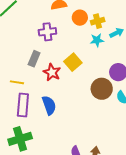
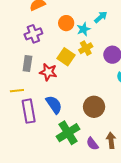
orange circle: (80, 18) -> (66, 23), moved
yellow cross: (98, 21) -> (86, 48), moved
brown circle: (102, 89) -> (94, 107), moved
green cross: (20, 139) -> (68, 133), moved

